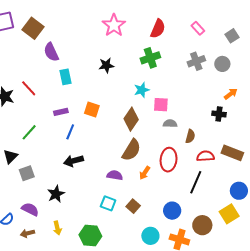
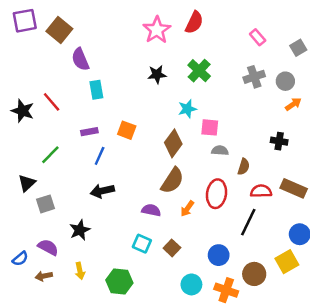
red semicircle: (158, 29) -> (194, 22), moved
green cross: (150, 58) -> (199, 71), turned -30
black star: (106, 65) -> (157, 74), moved
orange arrow: (231, 94) -> (293, 104), moved

